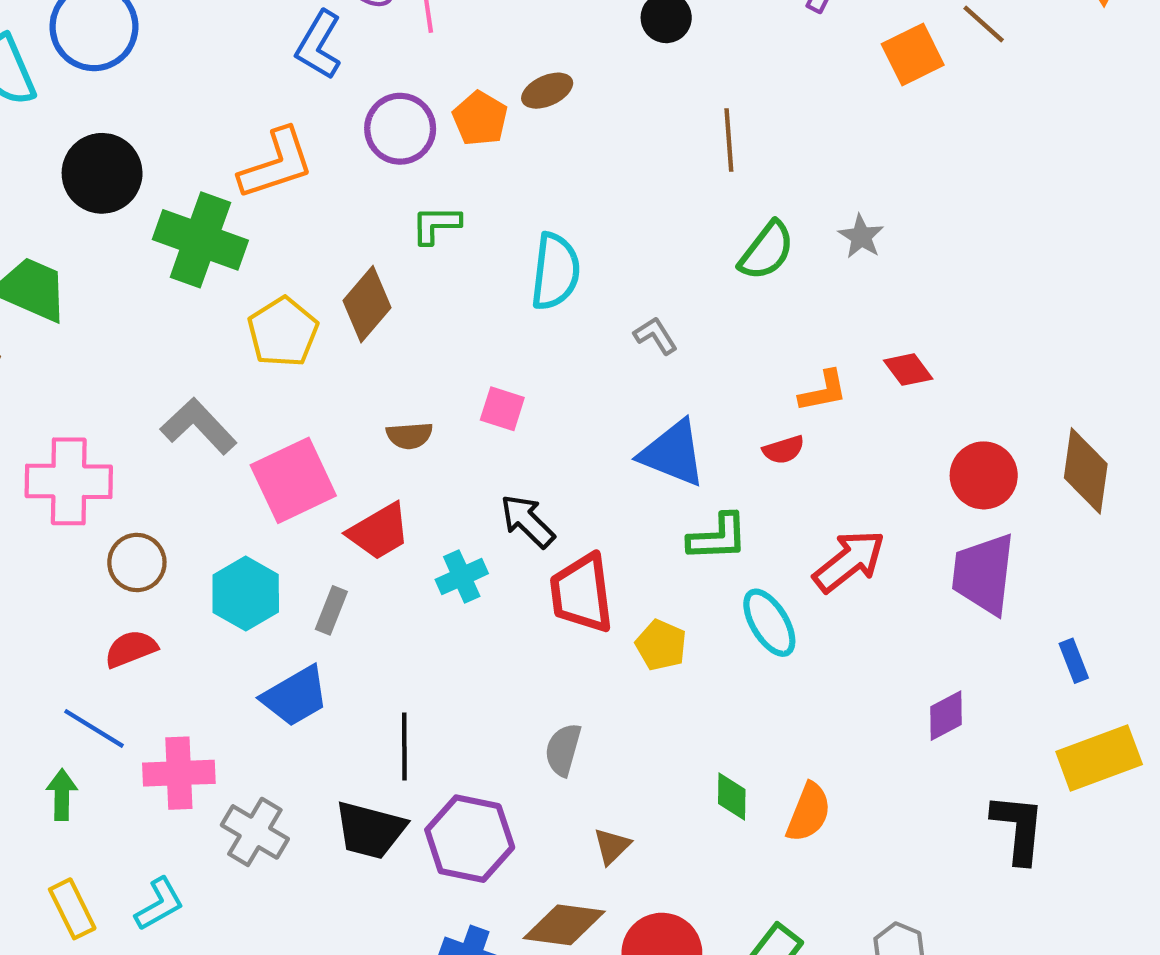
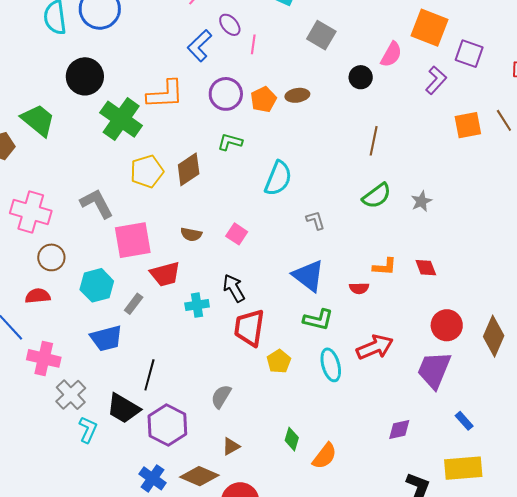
blue rectangle: (1074, 661) -> (464, 421), turned -36
cyan L-shape: (159, 904) -> (88, 430), moved, turned -52

